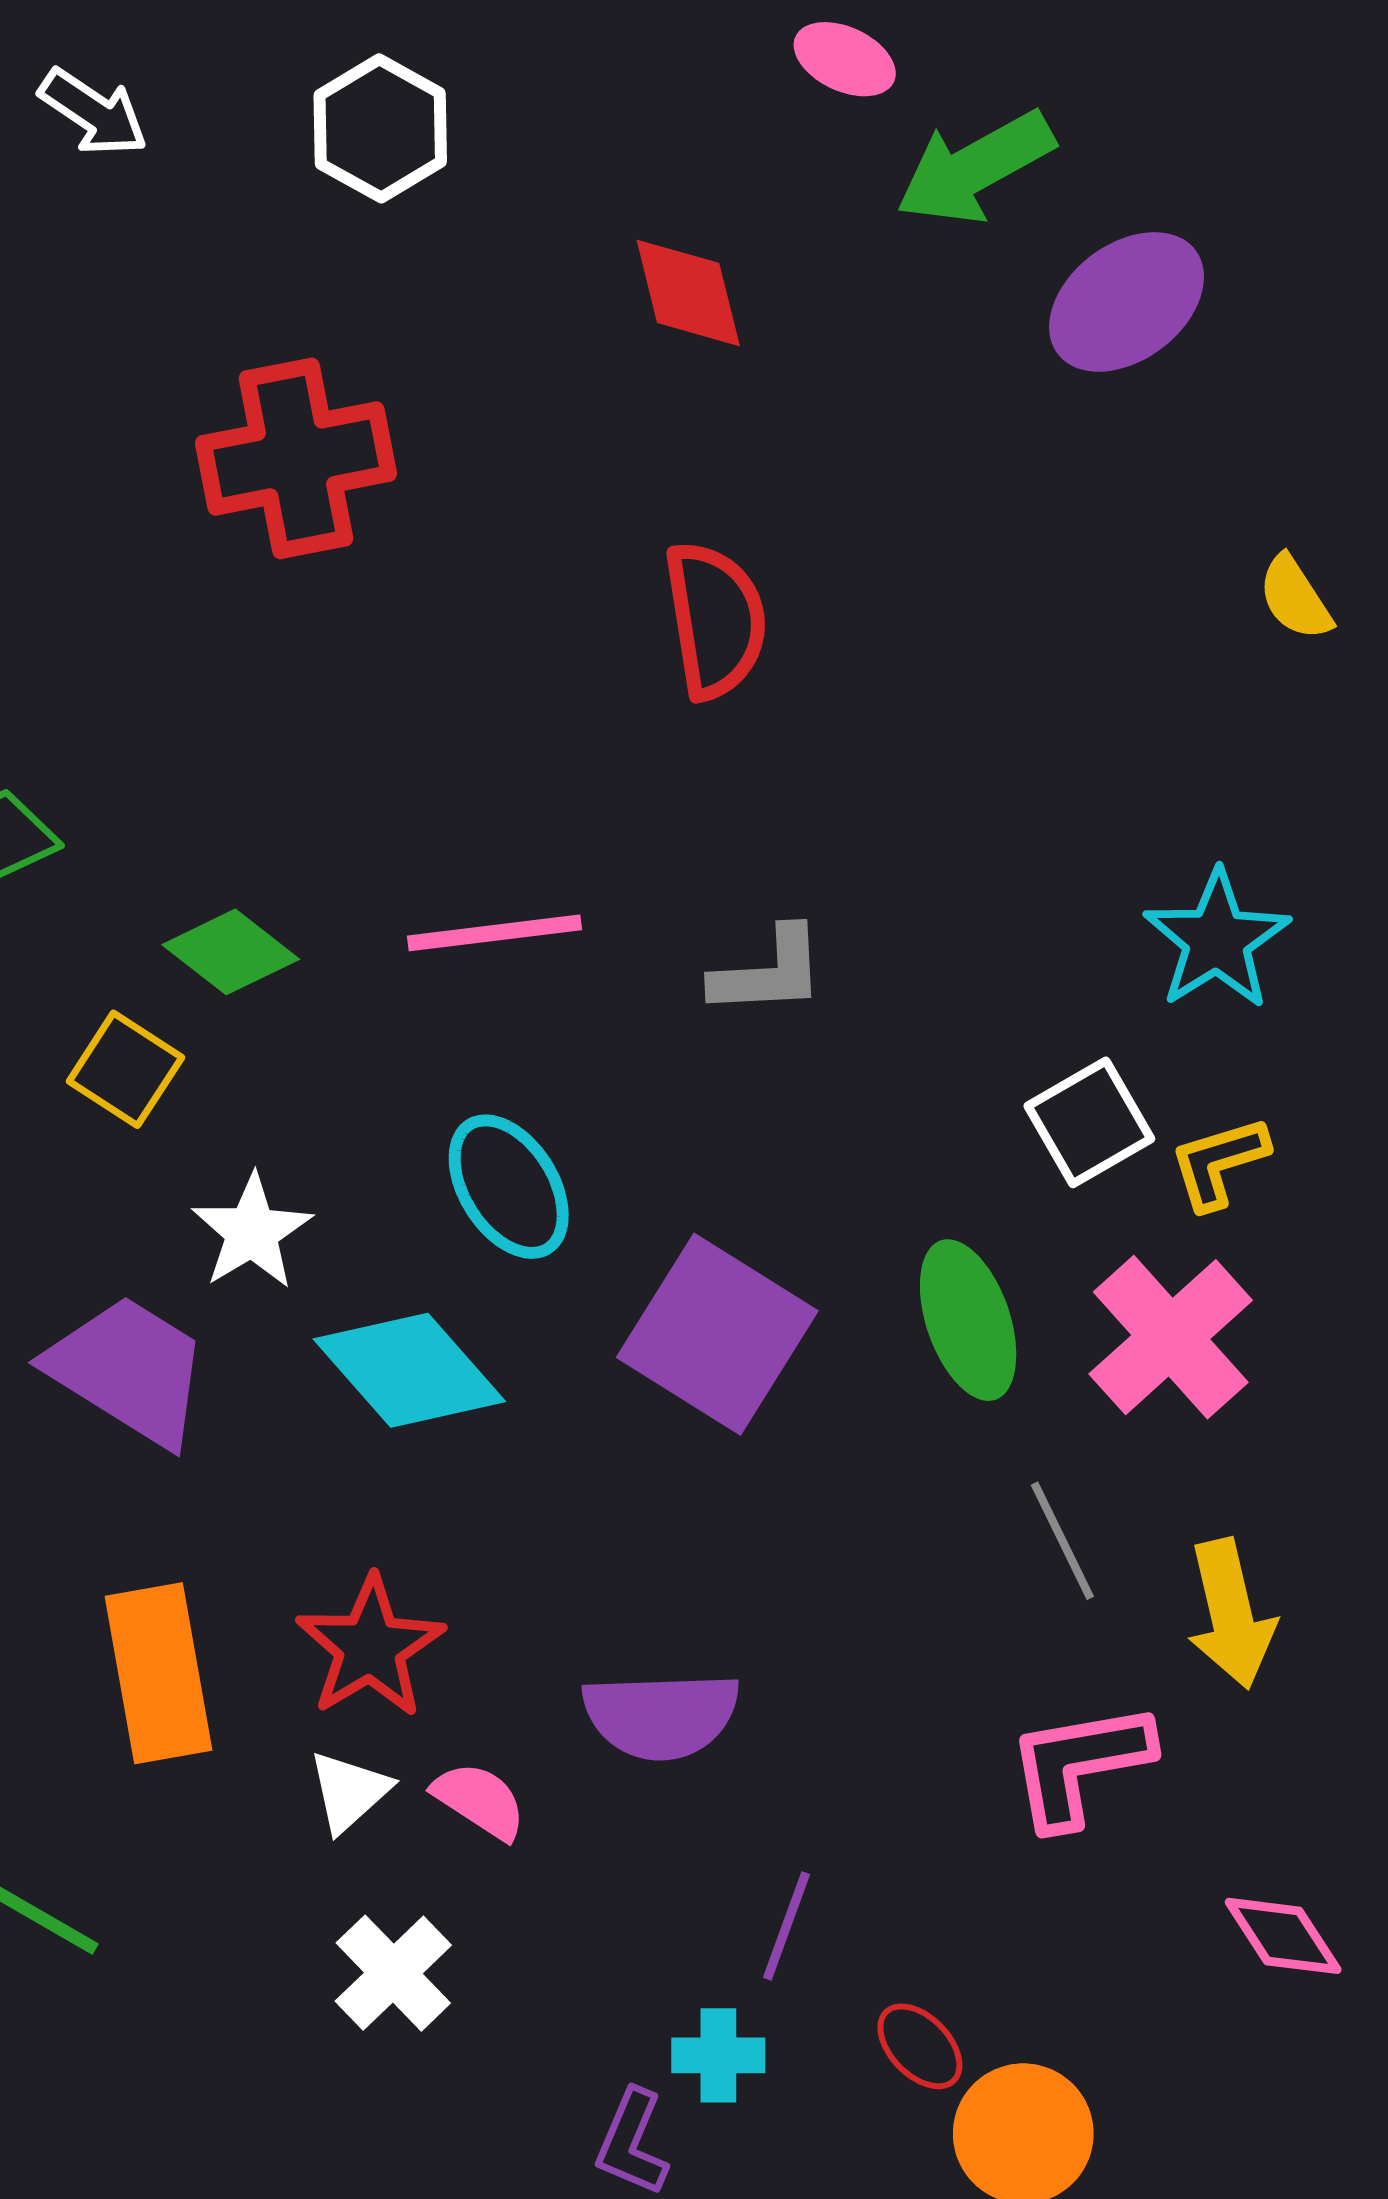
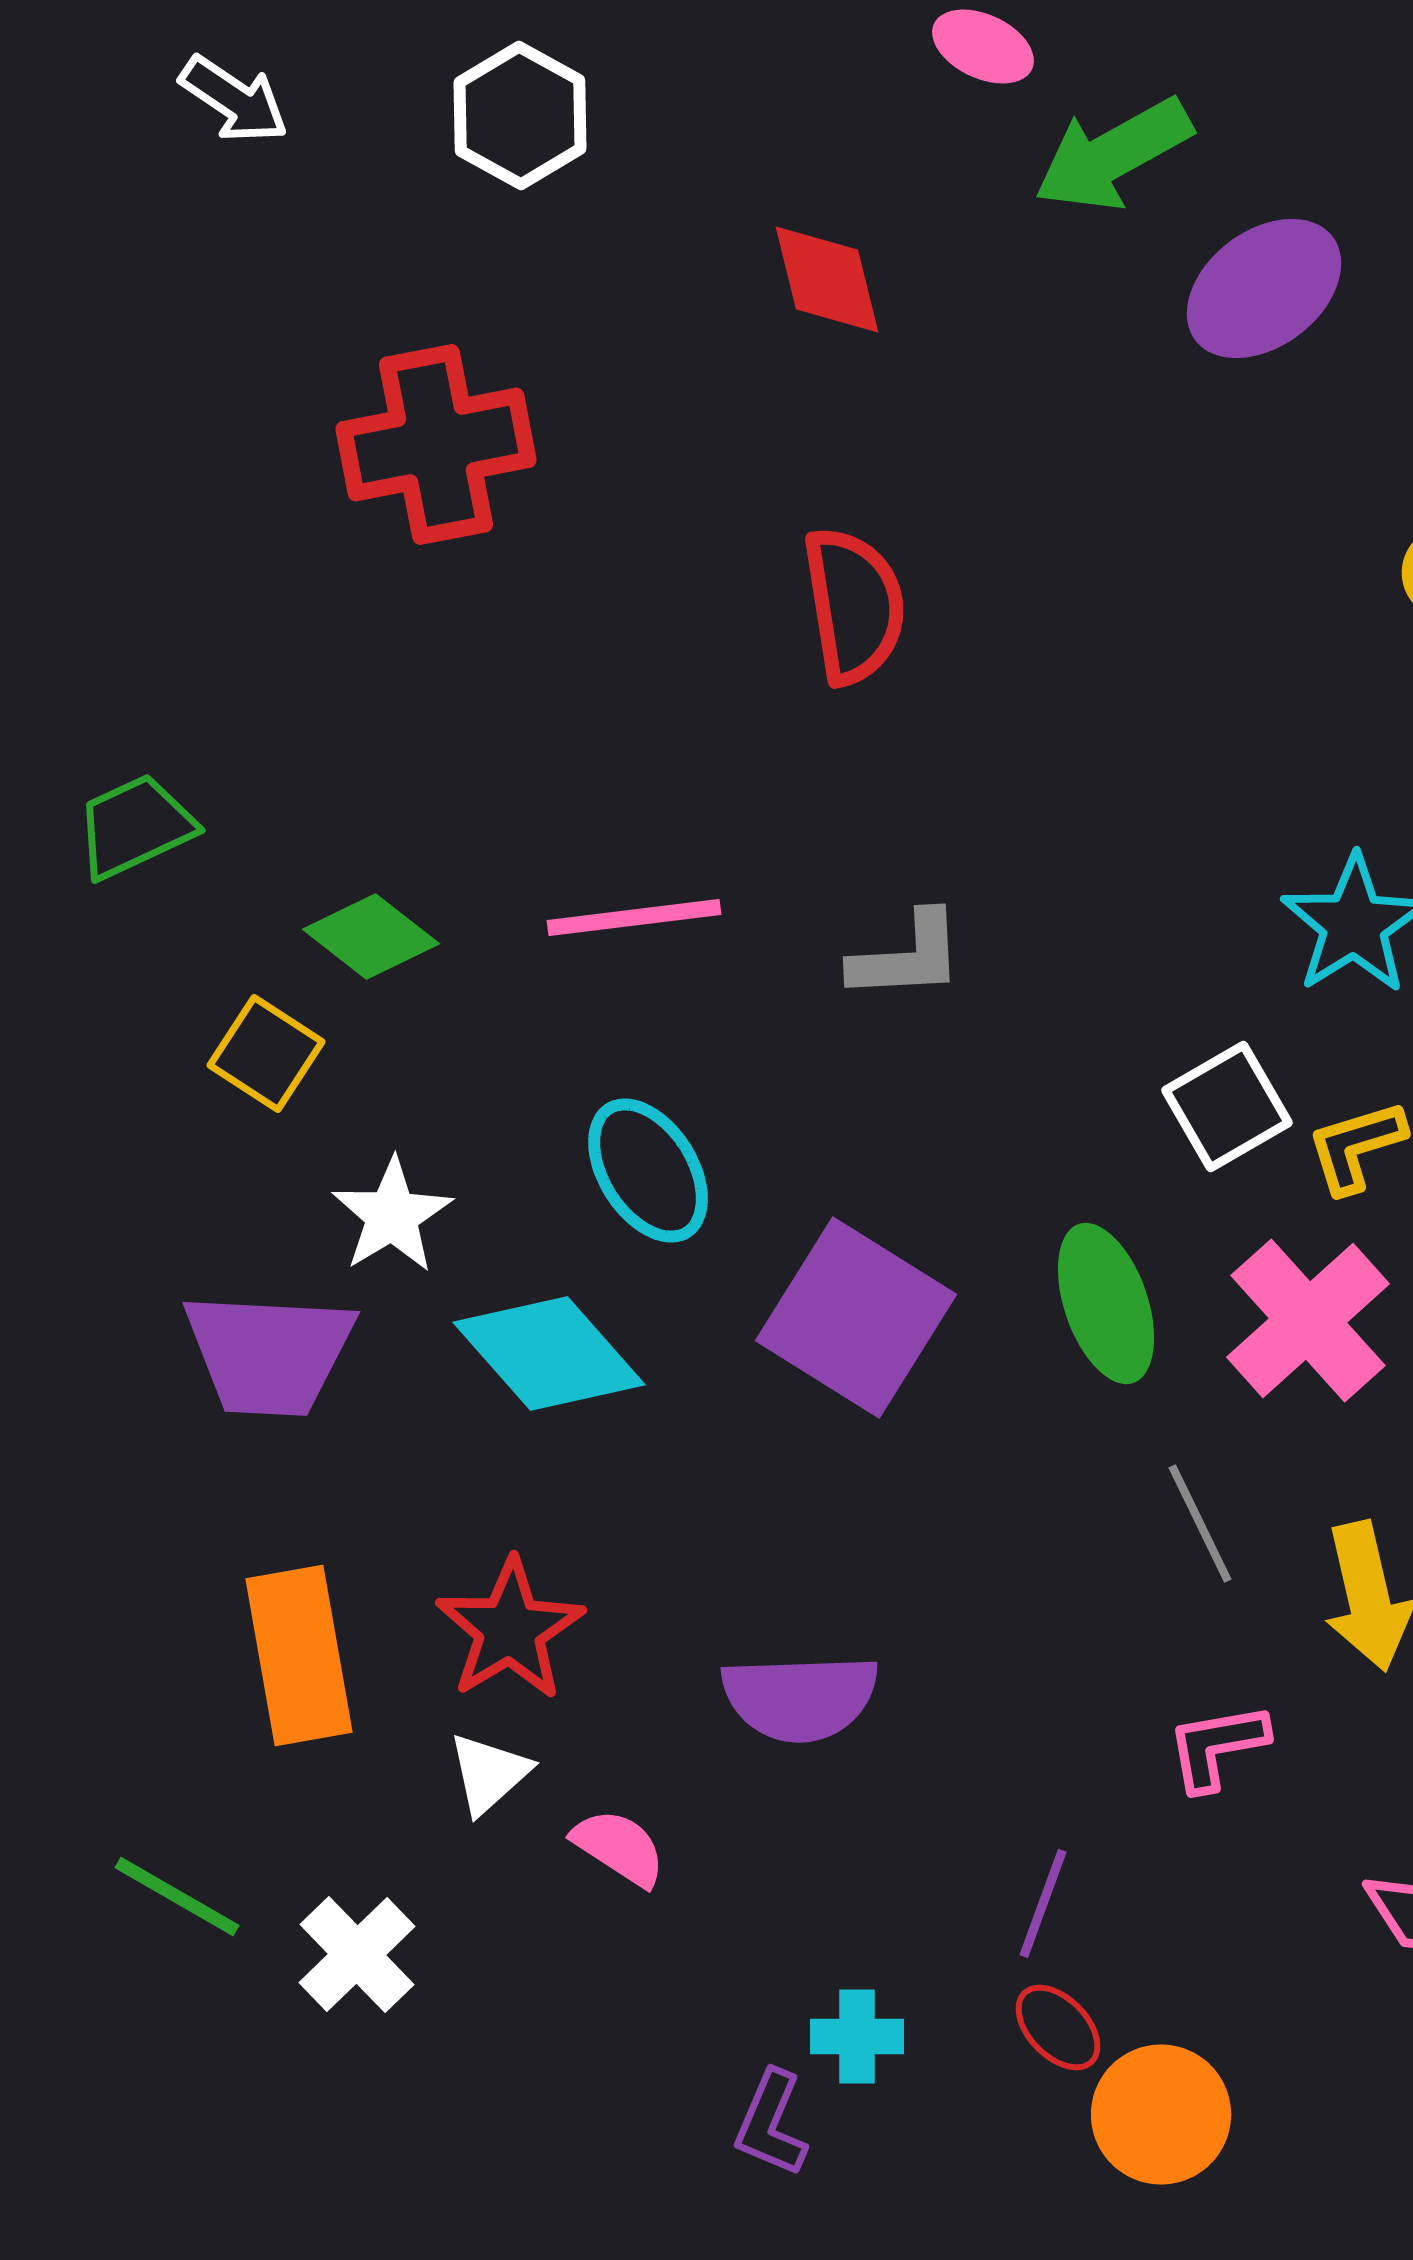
purple trapezoid: (128, 1370) -> (269, 1354), turned 151
pink L-shape: (1079, 1764) -> (1217, 1746), size x0.7
pink semicircle: (480, 1801) -> (619, 1848), moved
purple line: (786, 1926) -> (1043, 1904), moved
white cross: (393, 1973) -> (357, 1954), moved

